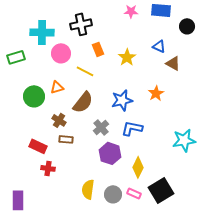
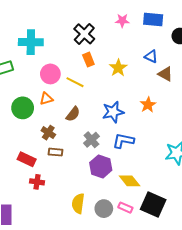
black cross: (81, 24) -> (84, 34), moved, turned -35
pink circle: (61, 53) -> (50, 74), moved
brown semicircle: (83, 102) -> (73, 114), size x0.7
yellow diamond: (138, 167) -> (129, 181), turned -65
black square: (161, 190) -> (153, 204), turned -35

